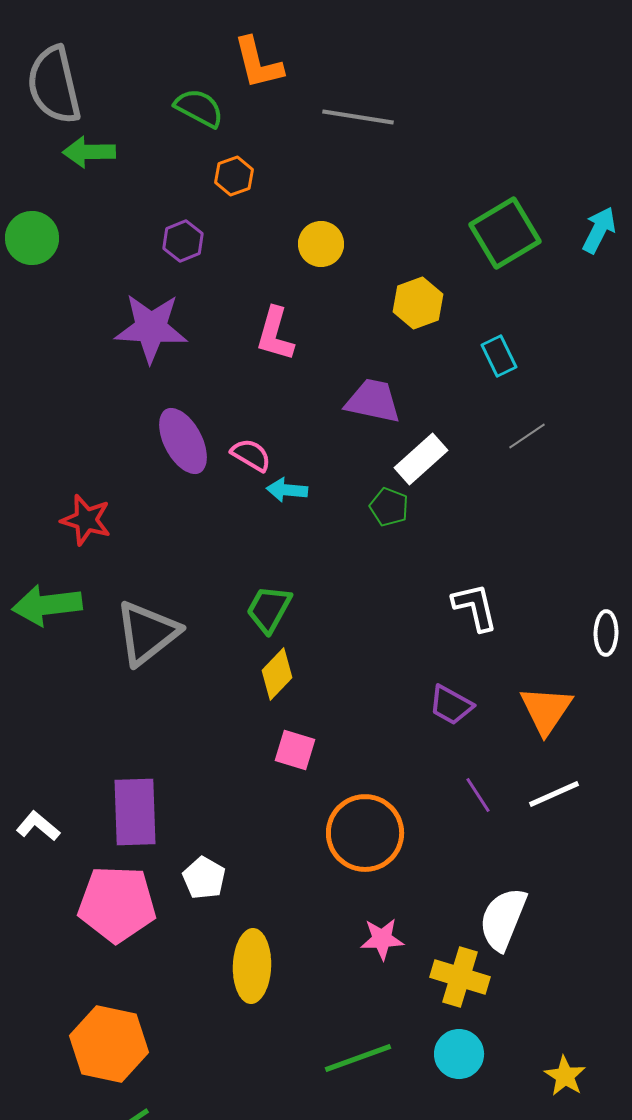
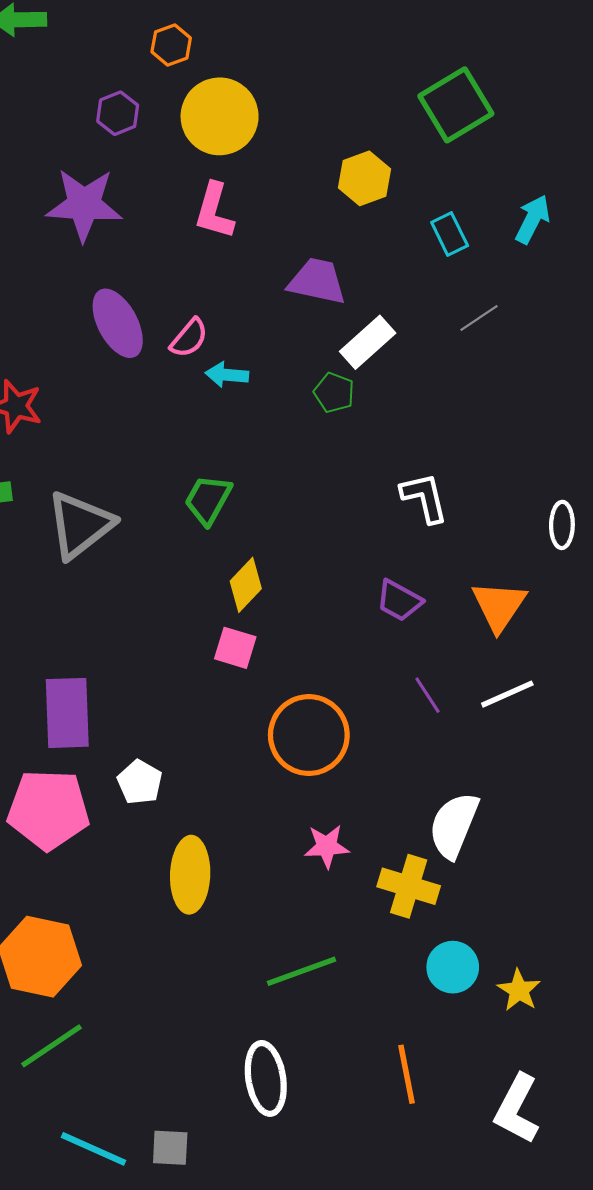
cyan arrow: (599, 230) -> (533, 219), moved
yellow circle: (321, 244) -> (220, 116), moved, size x1.6
pink semicircle: (251, 455) -> (189, 338), turned 99
yellow diamond: (277, 674) -> (246, 585), moved
cyan circle: (459, 1054) -> (453, 967), moved

